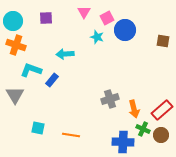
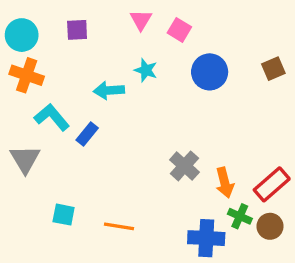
pink square: (107, 18) -> (179, 30), turned -32
blue circle: (125, 30) -> (210, 72), moved
cyan star: (97, 37) -> (146, 70), moved
brown square: (163, 41) -> (273, 69), turned -32
cyan L-shape: (31, 70) -> (52, 117), turned 30
gray cross: (110, 99) -> (184, 166), turned -30

